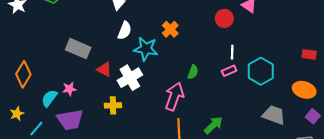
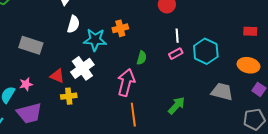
orange cross: (170, 29) -> (120, 28), moved, turned 35
red triangle: (104, 70) -> (57, 76), moved
green arrow: (213, 125) -> (177, 106), moved

